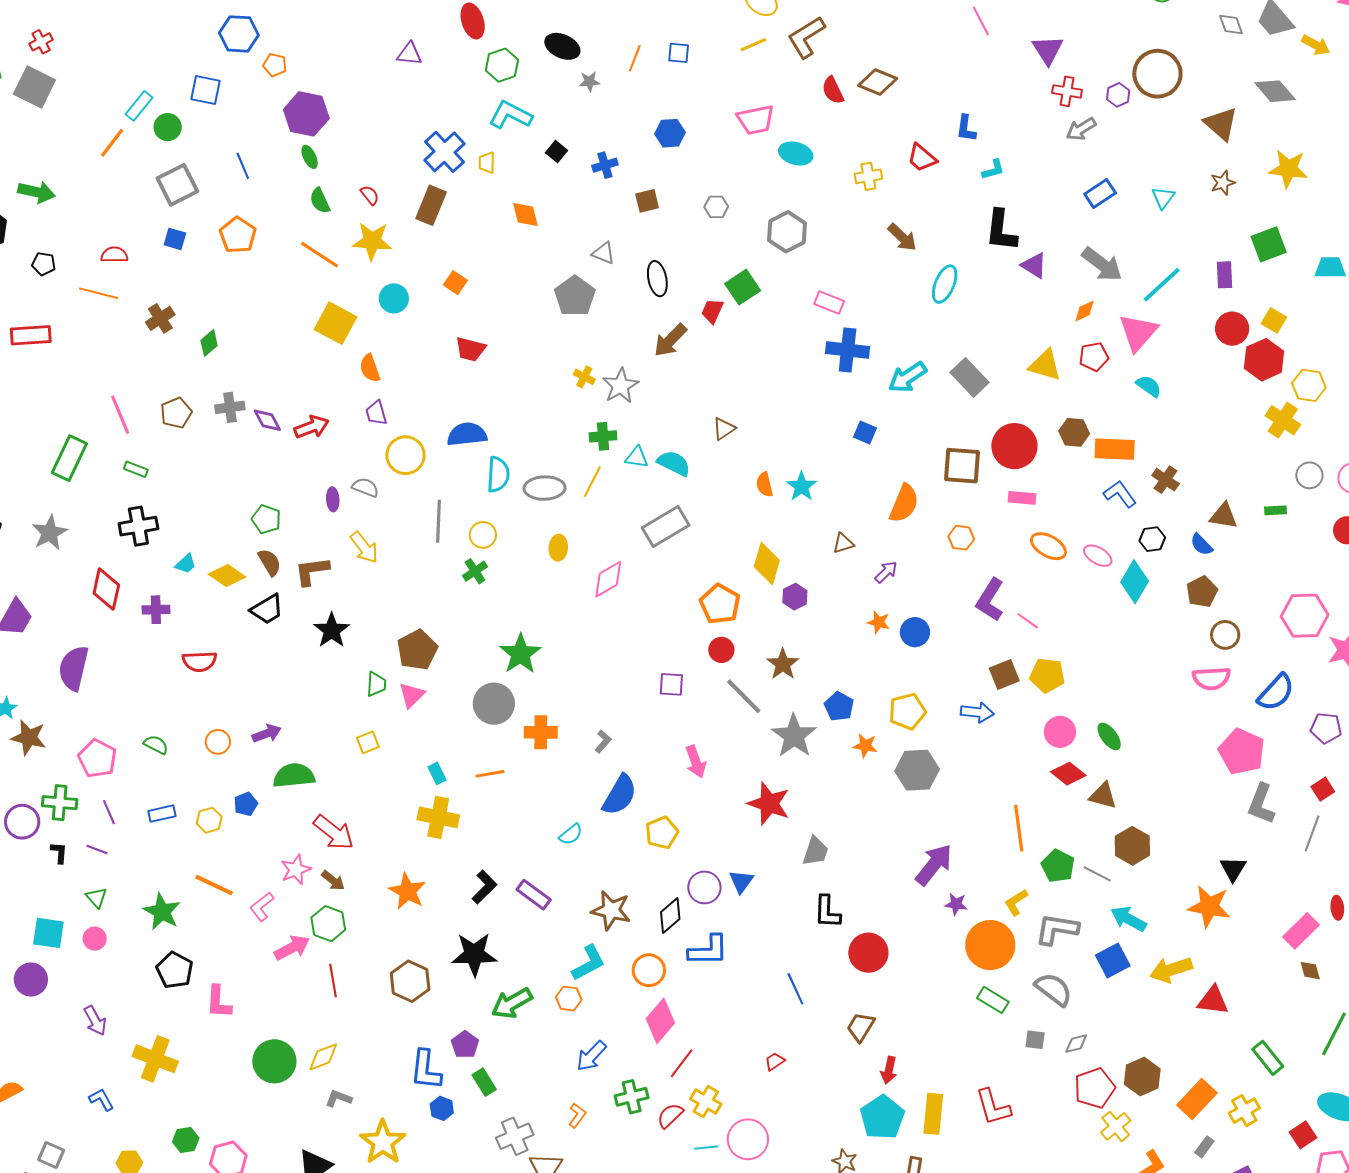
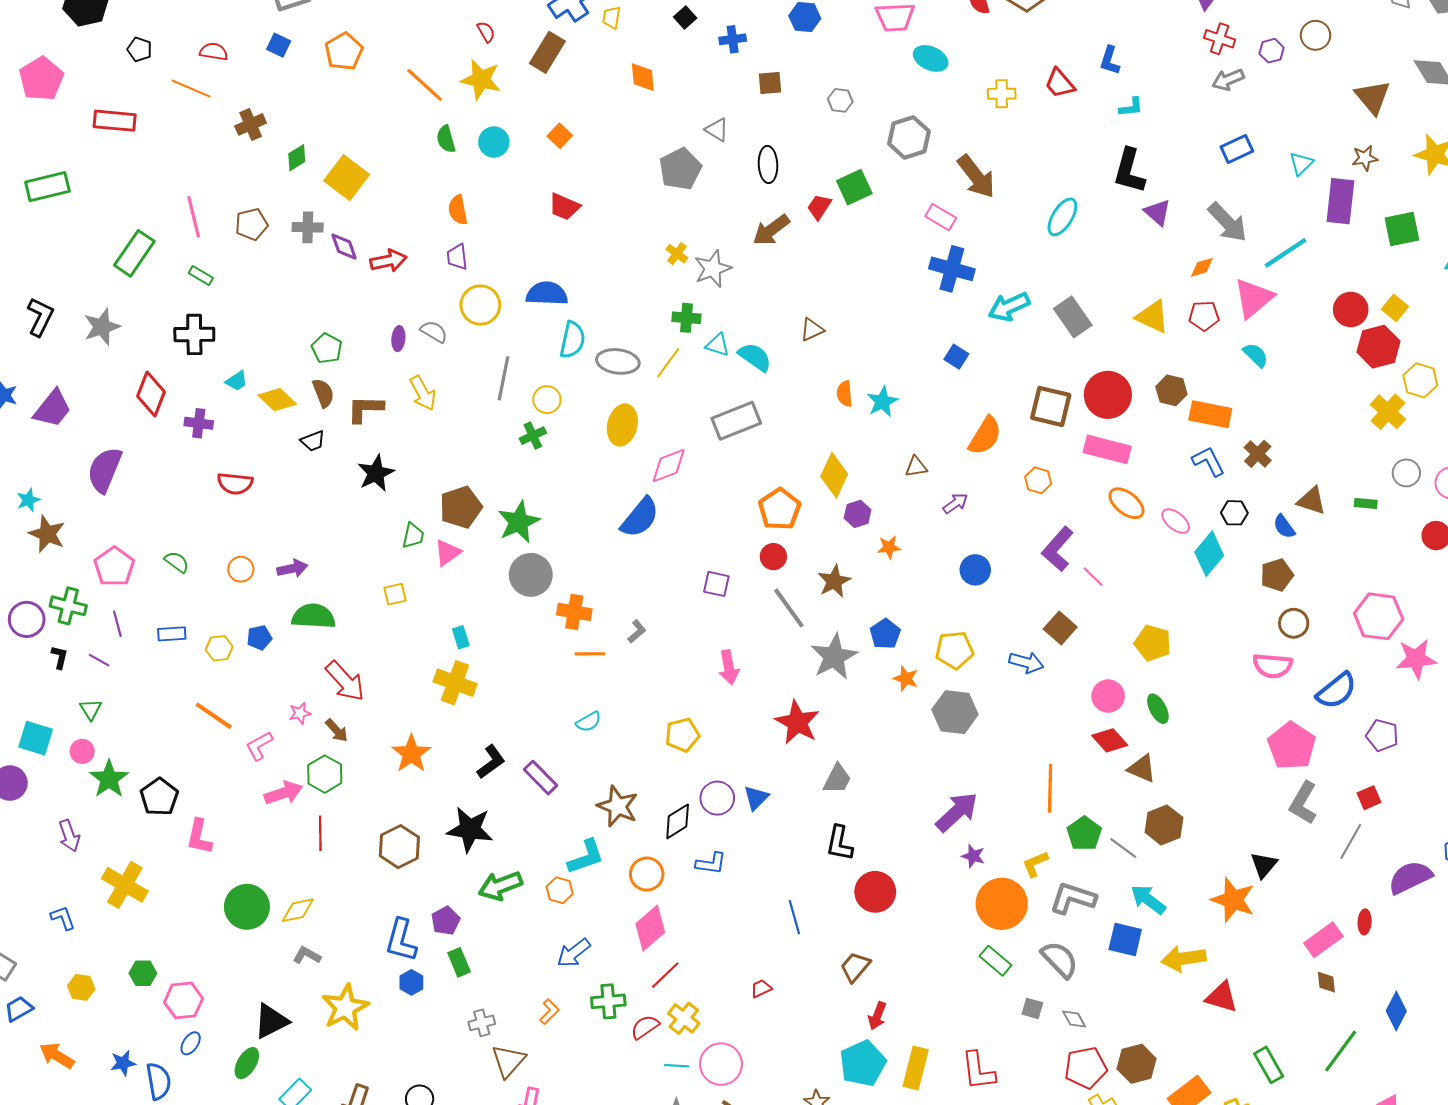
brown circle: (1157, 74) -> (1316, 35), size x0.6
green semicircle: (320, 201) -> (446, 139), moved
brown arrow: (902, 237) -> (976, 177), moved, size x1.4
purple rectangle: (1224, 275) -> (1340, 201), moved, size x1.6
yellow square: (336, 323) -> (347, 178), moved
pink rectangle: (1022, 498) -> (1107, 449), size x1.6
yellow ellipse: (558, 548) -> (622, 425), size x1.5
black trapezoid: (267, 609) -> (313, 441), size x0.7
orange star: (879, 622) -> (889, 547), moved, turned -30
green star: (520, 654) -> (519, 522), moved
brown square: (1004, 675) -> (1060, 628), turned -36
yellow pentagon: (1047, 675) -> (1153, 643), moved
orange line: (490, 774) -> (590, 654), moved
blue semicircle: (620, 795) -> (640, 517), moved
pink star: (296, 870) -> (300, 713), size x0.7
green star: (162, 912) -> (109, 779), moved
blue L-shape: (708, 950) -> (711, 863), size x0.7
blue square: (1113, 960) -> (1125, 940), turned 32
gray diamond: (1076, 1044) -> (1074, 1019), turned 65
gray cross: (515, 1136) -> (482, 1023), size x0.7

